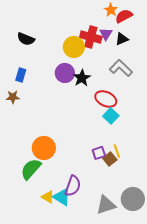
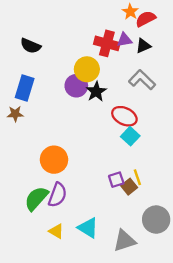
purple triangle: (106, 34) -> (124, 40), turned 48
yellow circle: (74, 47) -> (87, 69), moved
blue rectangle: (21, 75) -> (25, 88), size x1.5
orange circle: (44, 148) -> (54, 160), moved
purple semicircle: (73, 186) -> (58, 195), moved
cyan triangle: (62, 197) -> (88, 228), moved
gray circle: (133, 199) -> (156, 220), moved

